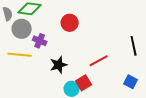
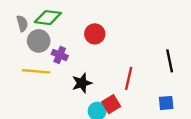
red line: (99, 61) -> (129, 78), turned -48
blue square: (131, 82) -> (166, 103), turned -32

